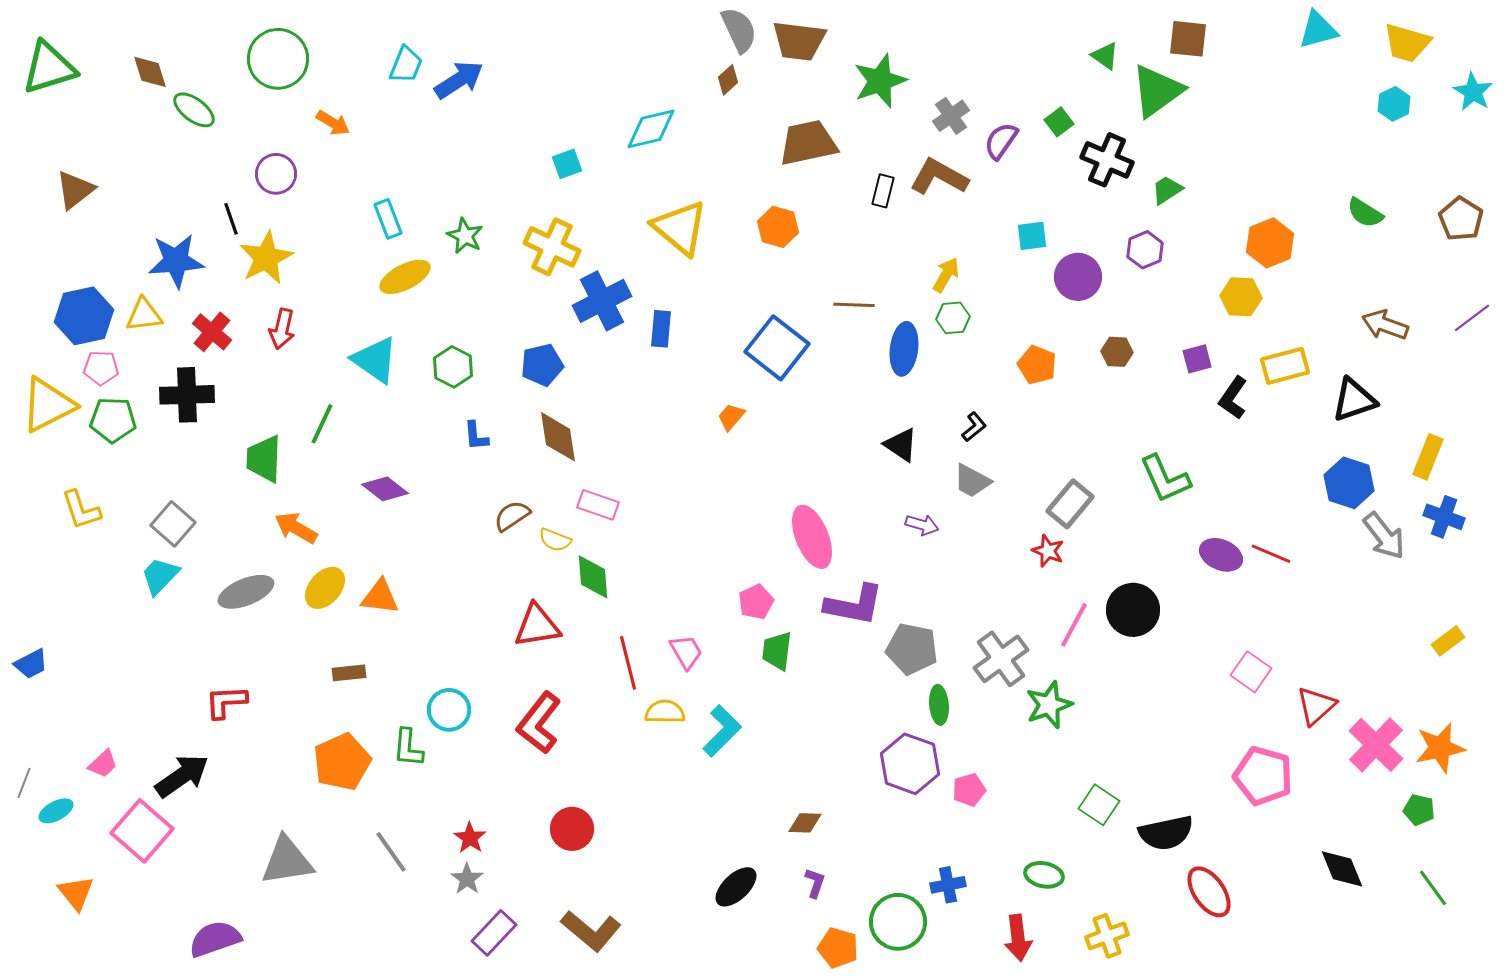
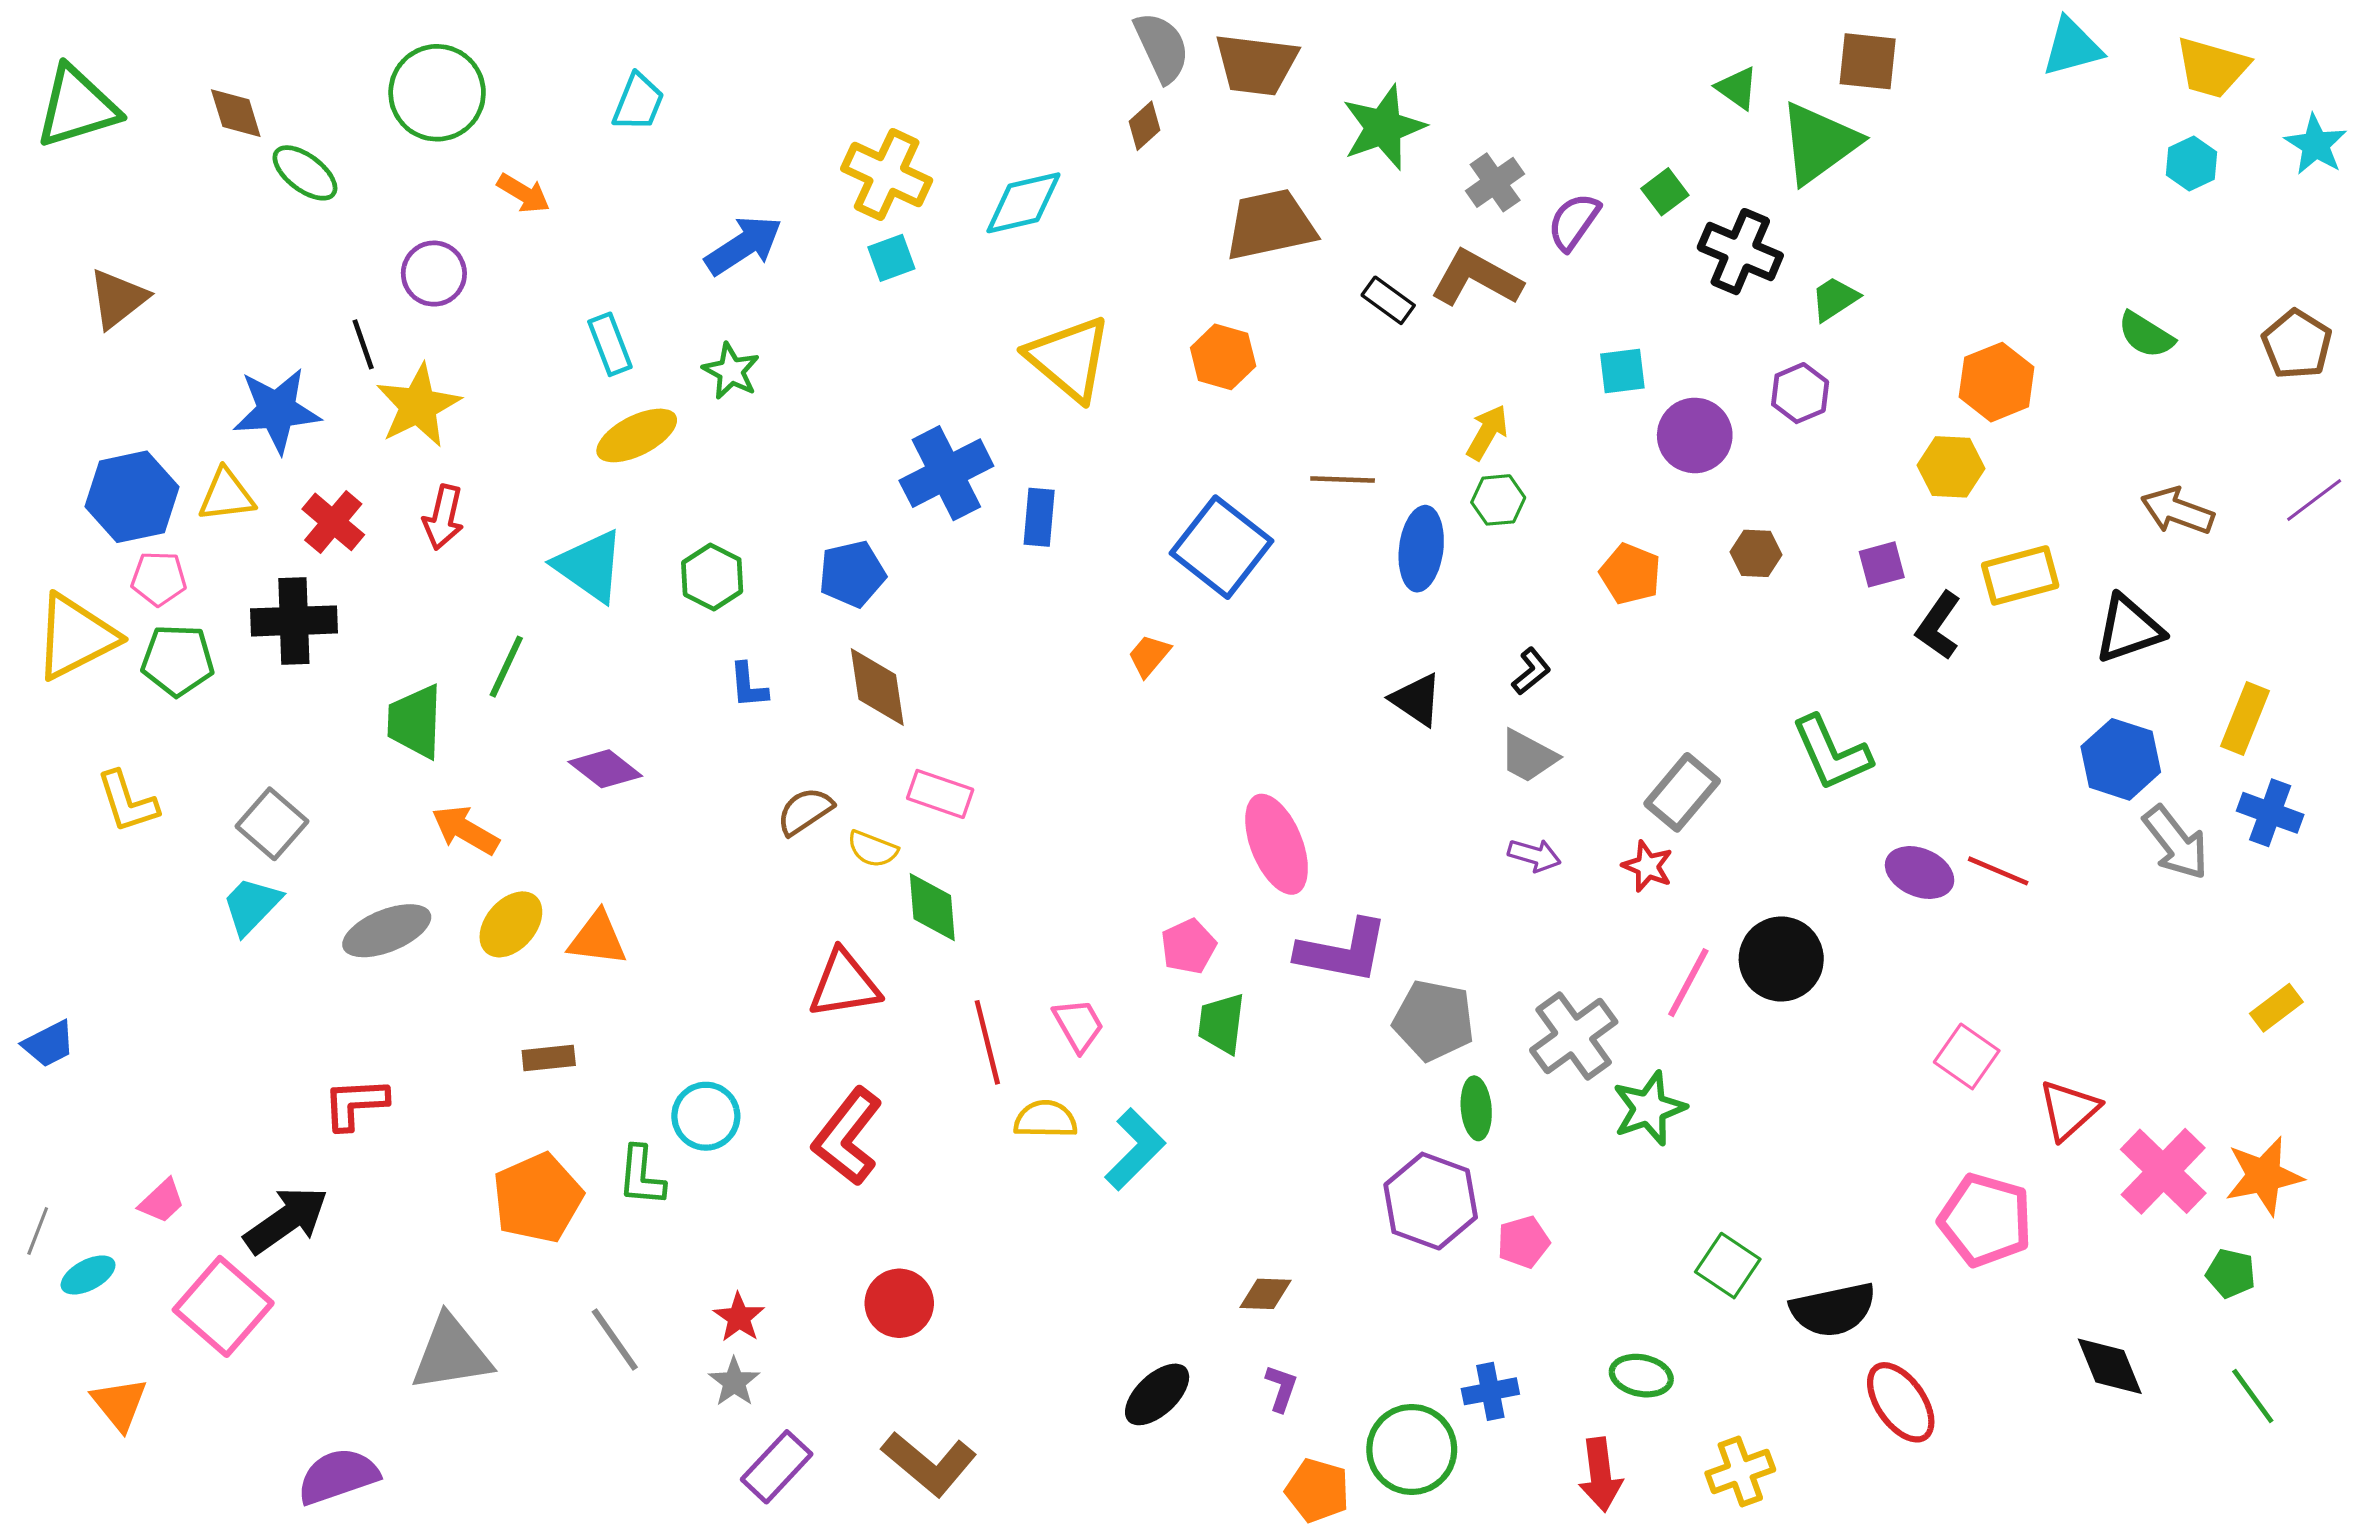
blue arrow: (459, 80) -> (744, 245), moved
black rectangle: (883, 191) -> (1388, 300), turned -68
yellow cross: (552, 247) -> (887, 175), moved
purple arrow: (922, 525) -> (1534, 855), moved

